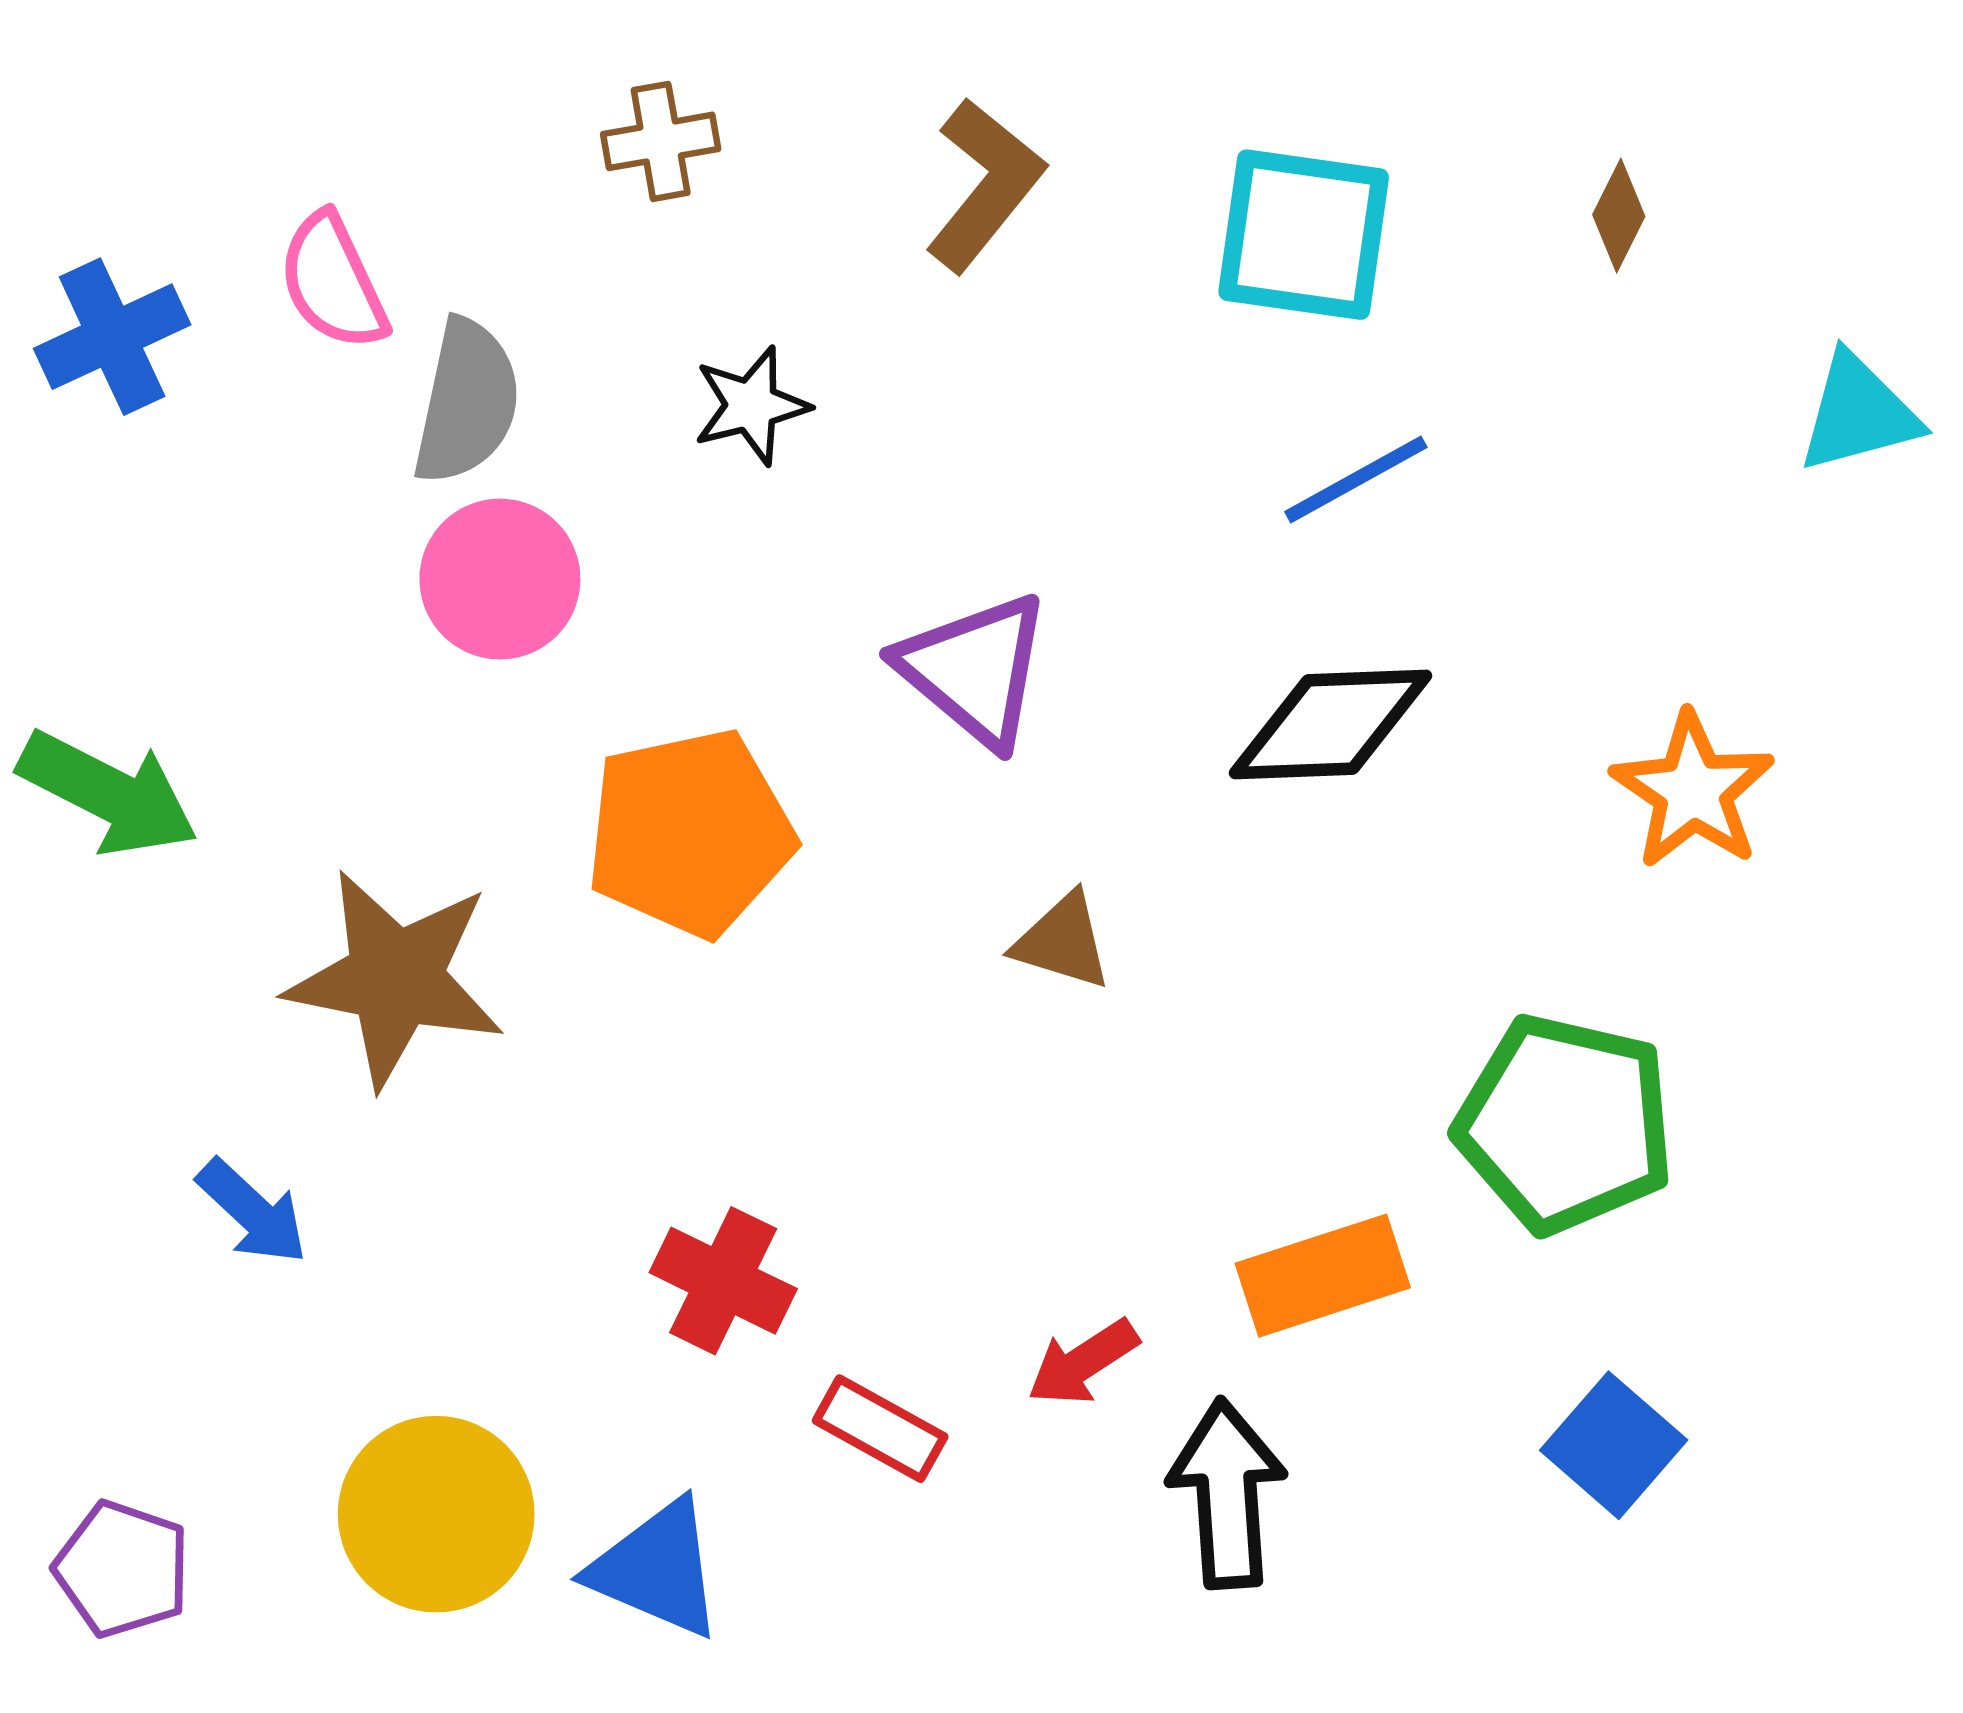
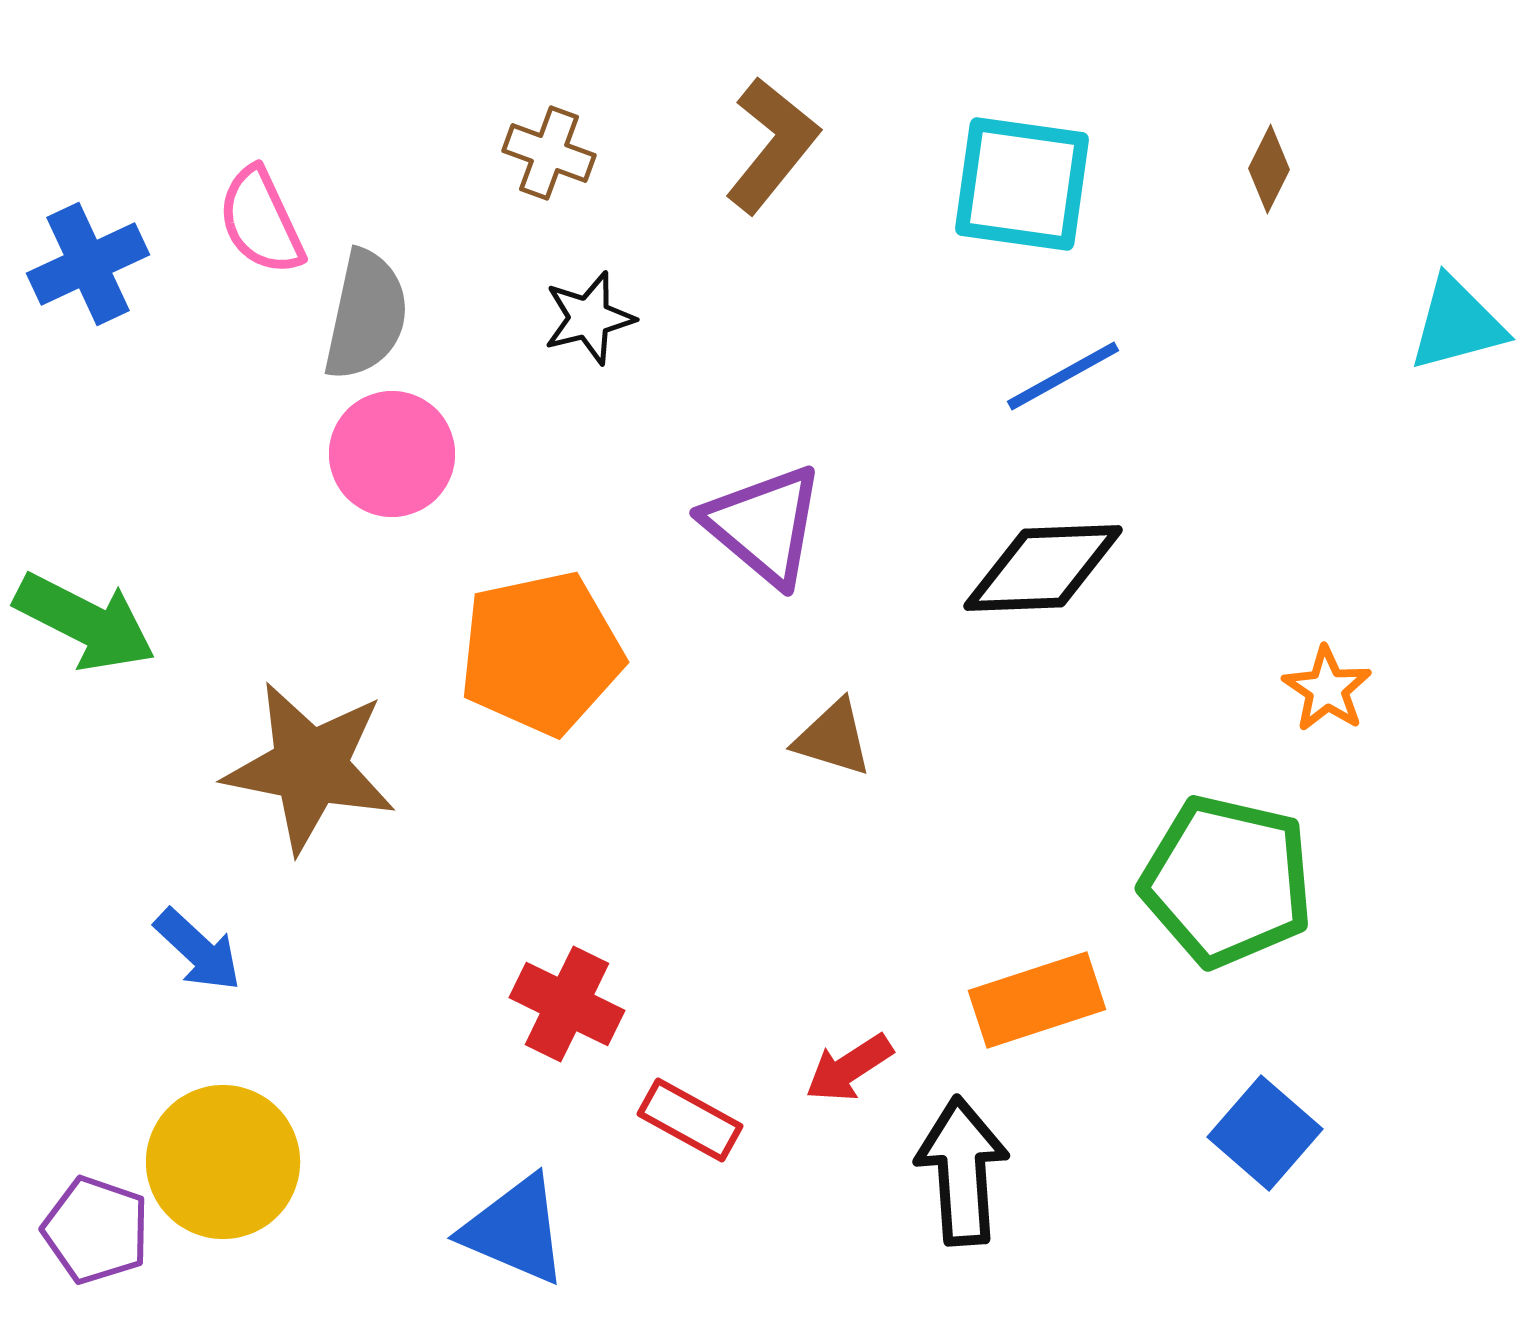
brown cross: (661, 141) -> (549, 153), moved, turned 30
orange star: (1693, 791) -> (1327, 689), moved, size x0.7
yellow circle: (436, 1514) -> (223, 1162), moved

